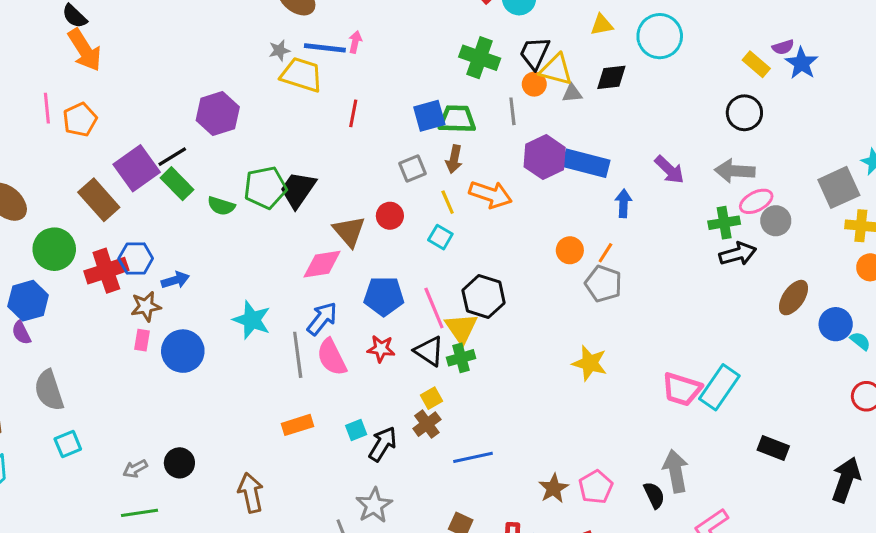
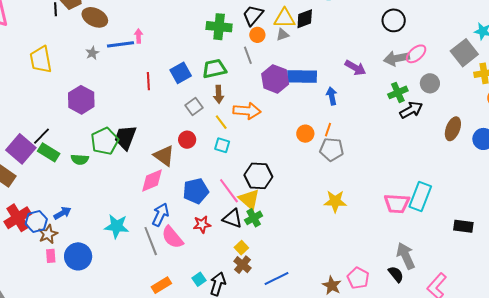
black trapezoid: (535, 53) -> (253, 15), turned 30
yellow triangle: (556, 70) -> (284, 18), moved
yellow trapezoid: (302, 75) -> (41, 60), moved, turned -104
purple hexagon: (218, 114) -> (81, 100), moved
blue square: (429, 116) -> (181, 73), moved
pink ellipse: (756, 201) -> (416, 54), moved
blue hexagon: (136, 258) -> (36, 221), moved

